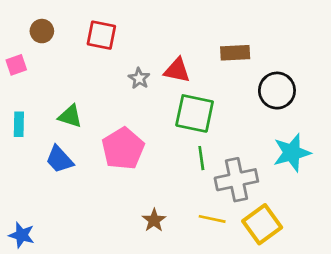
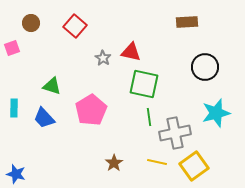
red square: (101, 35) -> (75, 26), turned 30
brown rectangle: (235, 53) -> (187, 22), moved
cyan rectangle: (19, 124) -> (14, 108), moved

